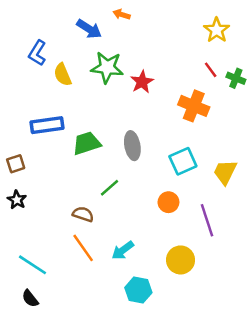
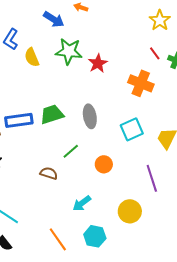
blue rectangle: (47, 125) -> (19, 120), moved
orange circle: (168, 202) -> (104, 164), moved
orange line: (83, 248) -> (58, 239), moved

